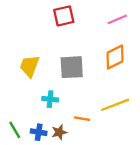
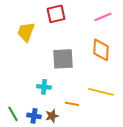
orange diamond: (115, 57) -> (101, 50), turned -60
yellow trapezoid: (30, 66) -> (26, 32), moved
yellow line: (115, 105) -> (101, 92), turned 35

